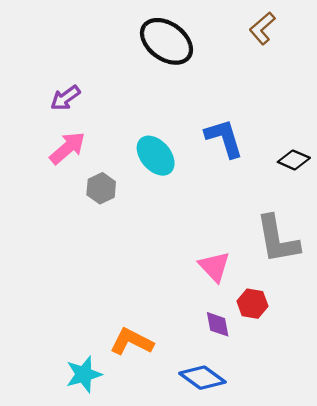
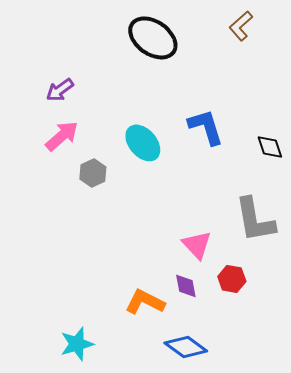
black diamond: (294, 160) -> (270, 147), turned 48
purple diamond: (218, 324) -> (186, 286), moved
orange L-shape: (132, 342) -> (145, 302), moved

